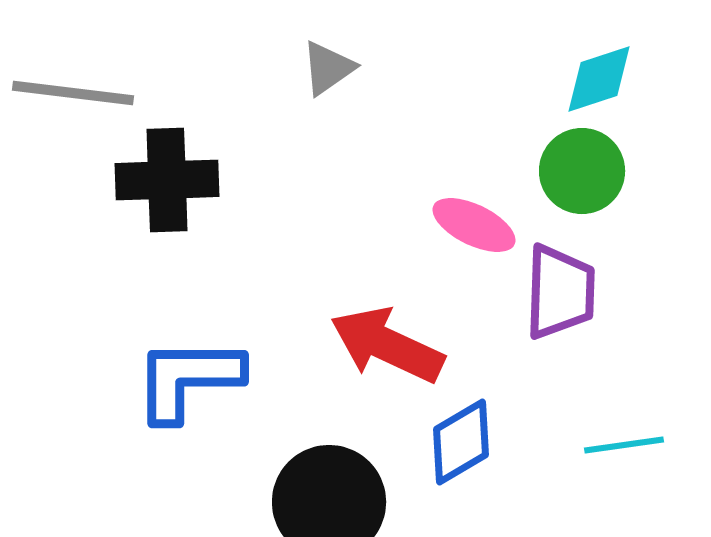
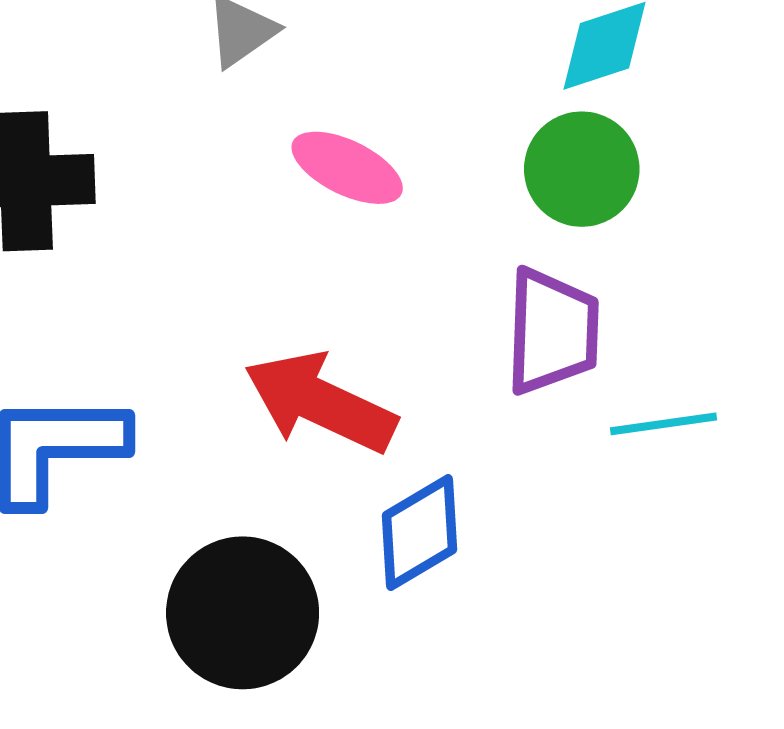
pink ellipse: (474, 225) -> (347, 168), moved
cyan line: (624, 445) -> (664, 424), moved

